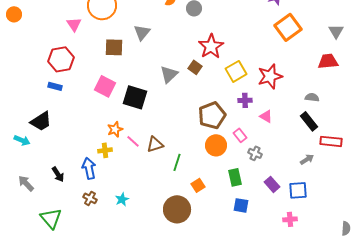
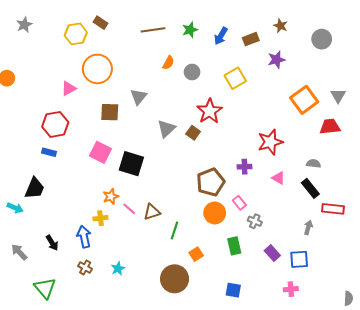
pink triangle: (74, 24) -> (69, 88), turned 35
orange square: (288, 27) -> (304, 100), moved
yellow square: (236, 71) -> (235, 78), moved
gray triangle: (169, 74) -> (166, 129), moved
pink triangle: (266, 116) -> (278, 178), moved
black trapezoid: (41, 121) -> (35, 188), turned -35
gray arrow: (307, 159) -> (308, 227), turned -40
blue square: (241, 205) -> (233, 290), moved

